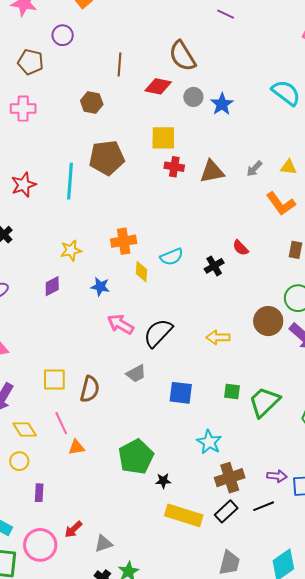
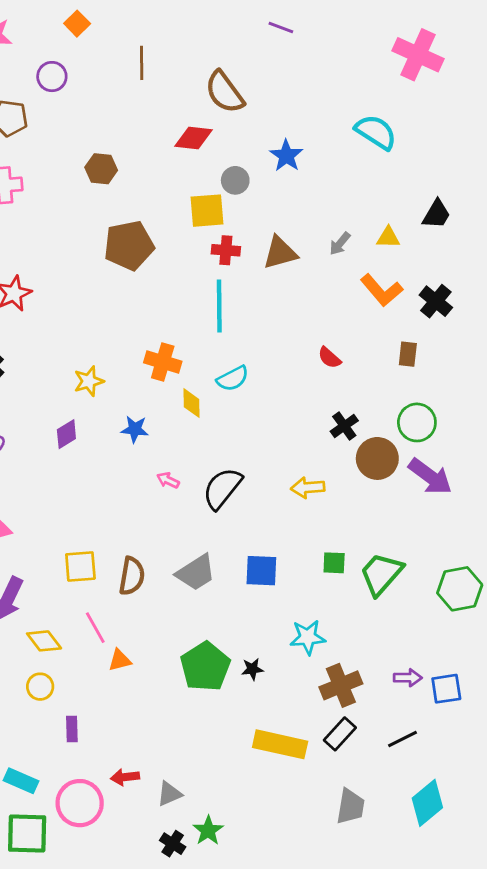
brown line: (120, 64) -> (142, 63), moved
gray circle: (193, 97) -> (235, 180), moved
cyan line: (70, 181) -> (219, 306), moved
orange cross: (124, 241) -> (163, 362), turned 30
black cross: (214, 266) -> (344, 426), moved
pink arrow: (121, 324) -> (168, 480), size x0.6
gray trapezoid: (136, 373) -> (196, 573), moved, size x1.4
cyan star: (209, 442) -> (308, 637), turned -30
black star: (163, 481) -> (252, 669), moved
black line: (264, 506) -> (403, 739), moved
red arrow: (73, 529) -> (125, 777), turned 42

